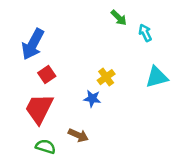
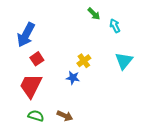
cyan triangle: (157, 77) -> (124, 61), turned -36
brown arrow: (78, 135) -> (65, 116), moved

